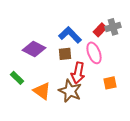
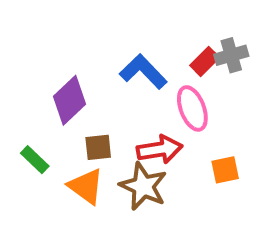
purple diamond: (34, 49) -> (70, 100), turned -70
brown square: (65, 54) -> (98, 147), moved
red arrow: (78, 73) -> (160, 149), turned -110

